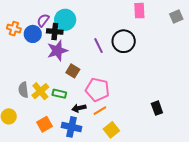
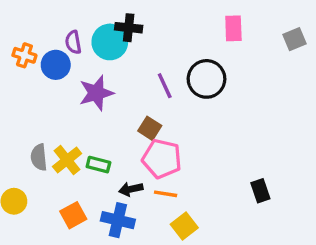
purple semicircle: (43, 20) -> (73, 42), turned -48
black cross: (55, 32) -> (129, 28), moved
brown square: (73, 71) -> (150, 128), moved
orange line: (100, 111) -> (166, 194), turned 40

